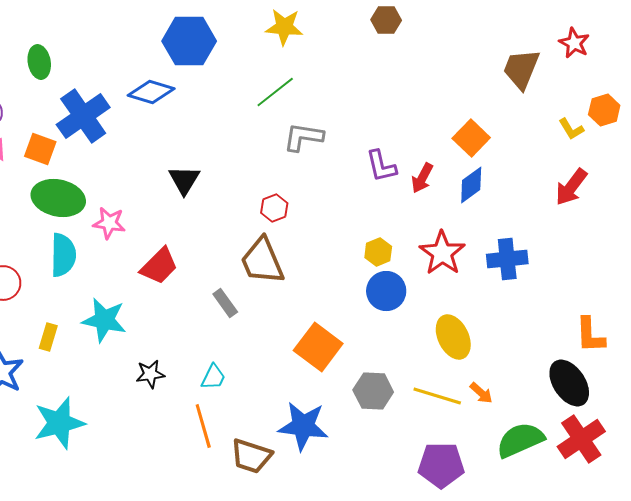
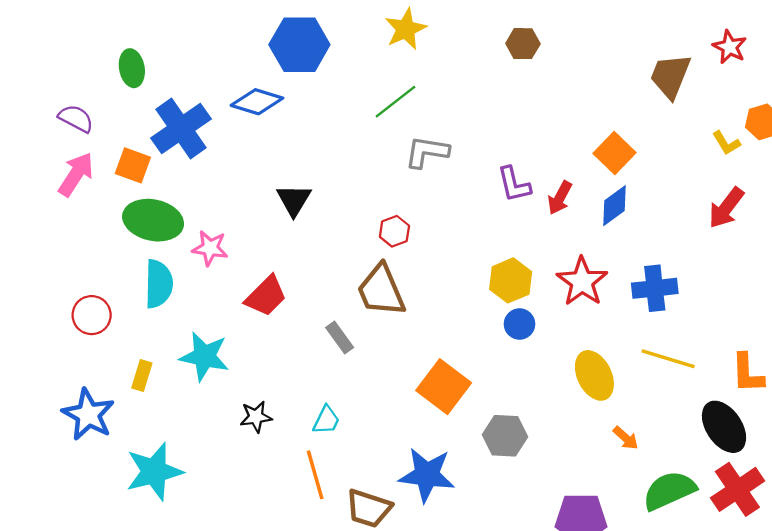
brown hexagon: (386, 20) -> (523, 44), moved
yellow star: (284, 27) -> (406, 29), turned -30
yellow hexagon: (378, 252) -> (511, 280), size x1.4
blue circle: (386, 291) -> (520, 324), size x0.7
yellow line: (437, 396) -> (668, 359), moved

